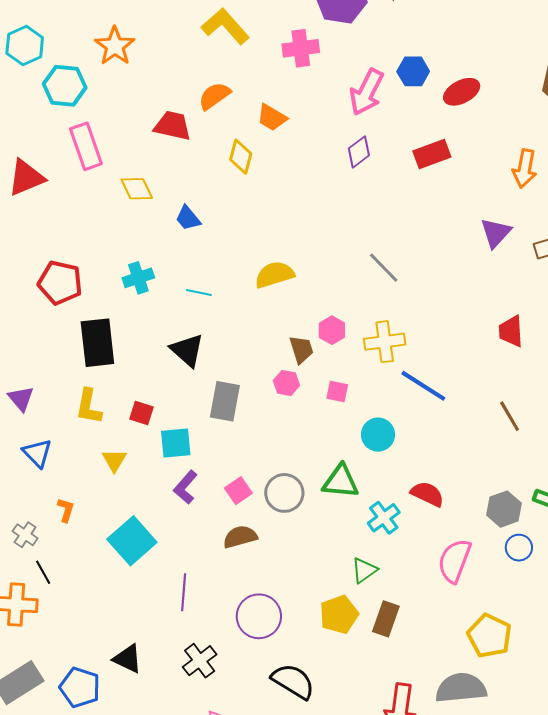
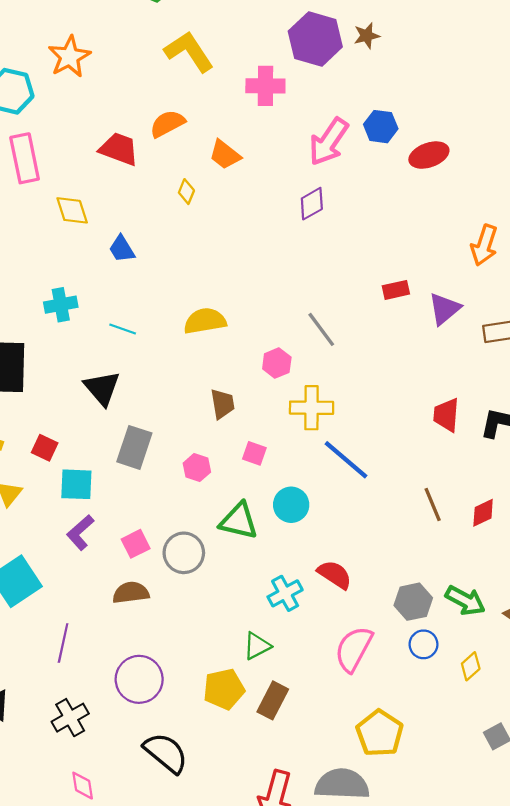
red rectangle: (432, 154) -> (396, 290), moved, size x0.7
yellow diamond: (241, 157) -> (186, 192), size x0.7
pink hexagon: (332, 330) -> (277, 363), moved
pink hexagon: (286, 383) -> (197, 468), moved
green triangle: (341, 482) -> (239, 521), moved

